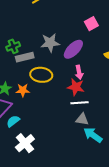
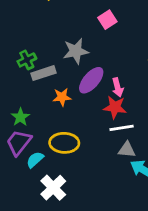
pink square: (91, 24) -> (107, 20), moved
purple ellipse: (73, 49) -> (91, 80), moved
yellow ellipse: (41, 75) -> (64, 143), moved
orange star: (23, 90) -> (62, 97), moved

